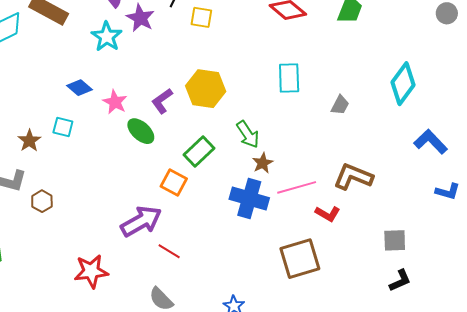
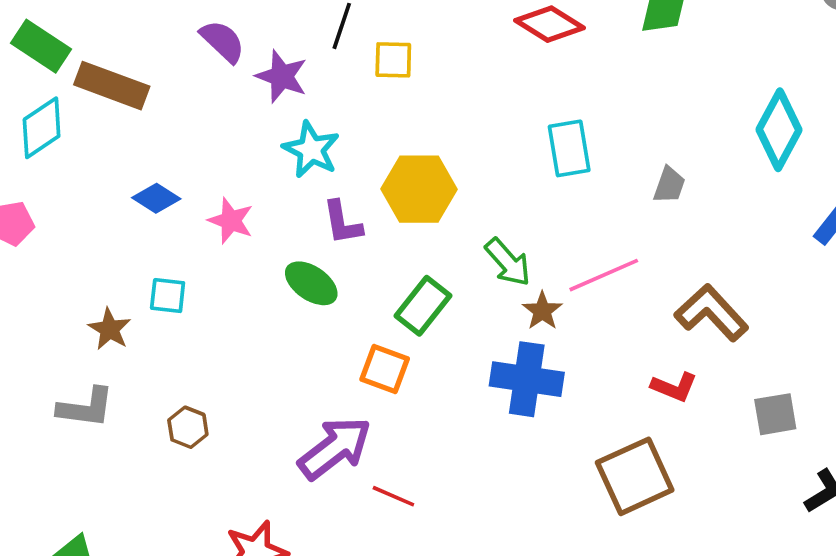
cyan star: (107, 37) -> (311, 150), moved
blue diamond: (80, 88) -> (156, 198), moved
purple L-shape: (162, 101) -> (342, 223), turned -56
pink star: (115, 102) -> (231, 221), moved
brown L-shape: (353, 177) -> (712, 313), turned 33
pink line: (297, 187) -> (604, 275), moved
brown hexagon: (42, 201) -> (188, 427), moved
gray square: (395, 240) -> (775, 414), moved

